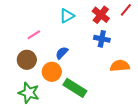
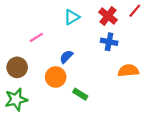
brown circle: (27, 60) -> (17, 67), moved
green rectangle: (75, 88) -> (80, 94), size x0.6
green star: (29, 93) -> (16, 99), moved, turned -30

